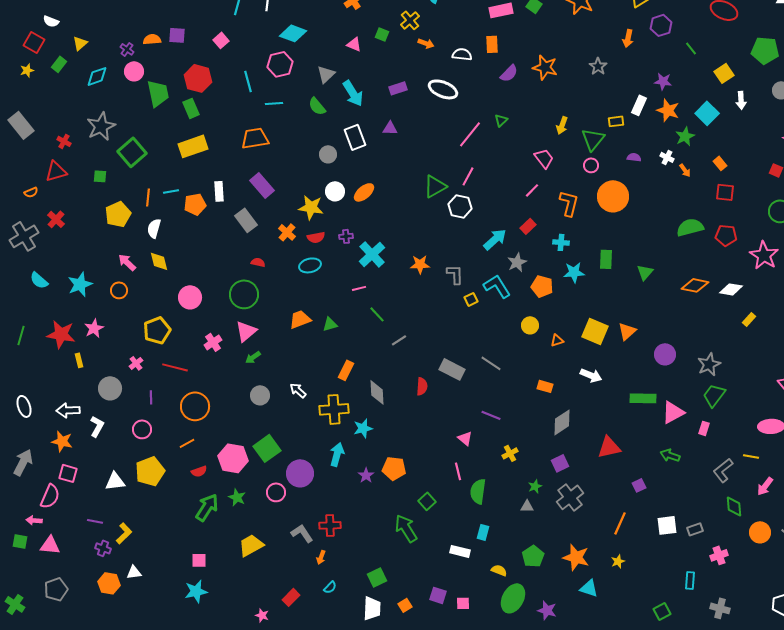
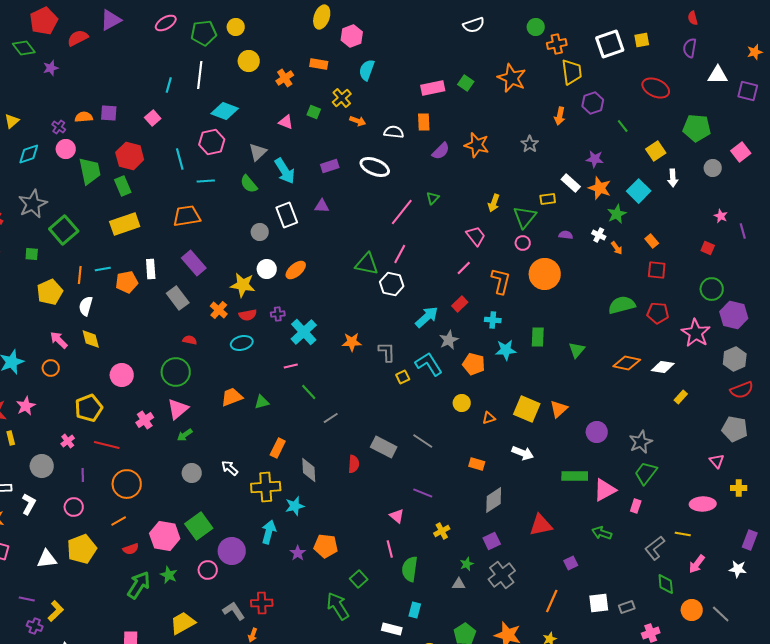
white rectangle: (639, 105) -> (571, 183), turned -72
green triangle: (435, 186) -> (367, 264), turned 40

